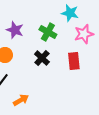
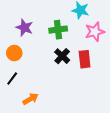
green cross: (48, 32) -> (58, 30), turned -36
black cross: (42, 58) -> (62, 56), moved

